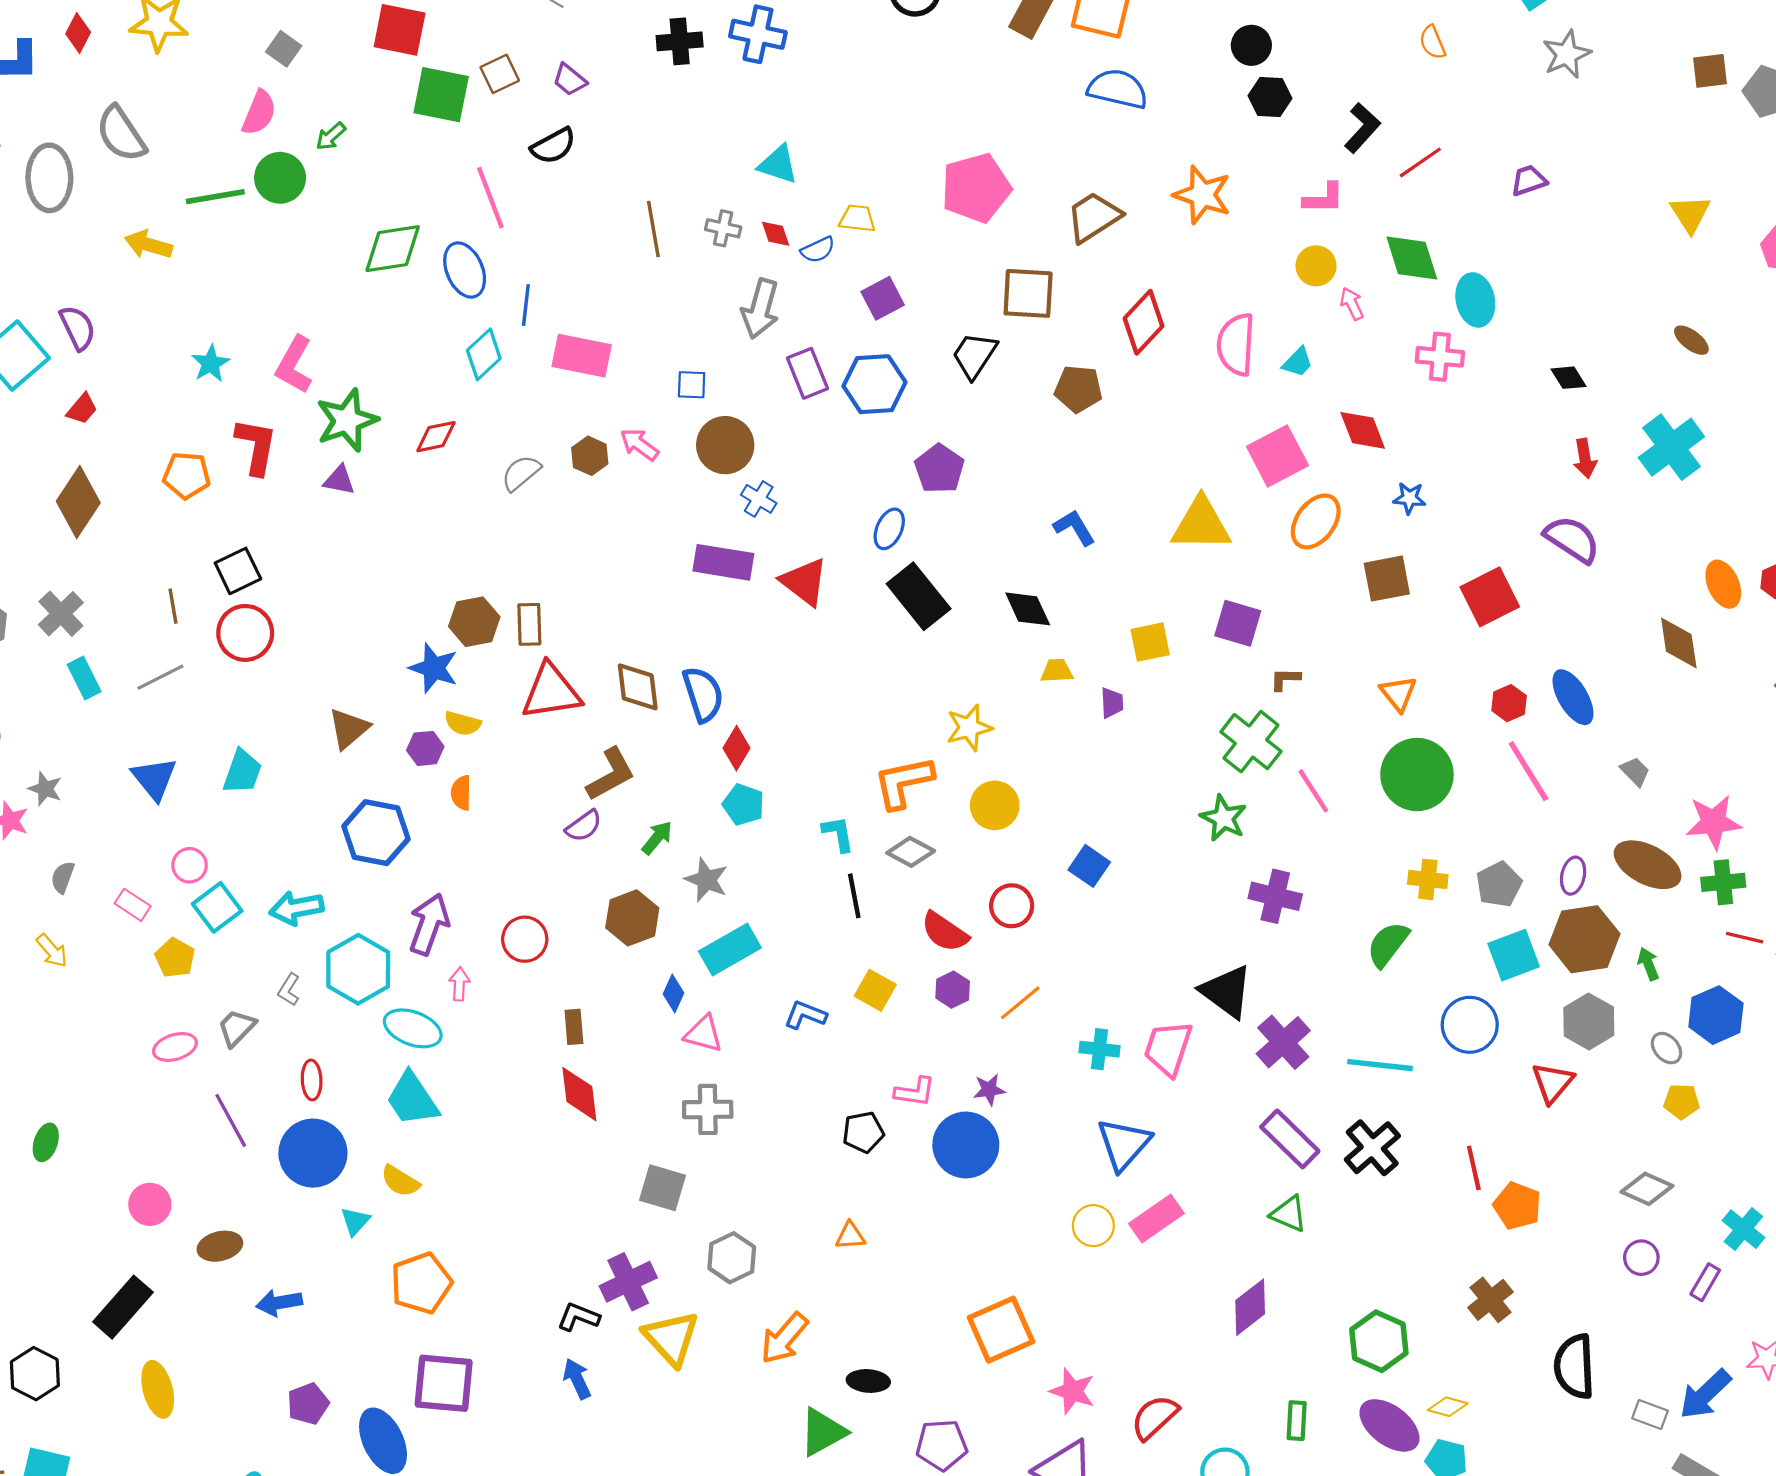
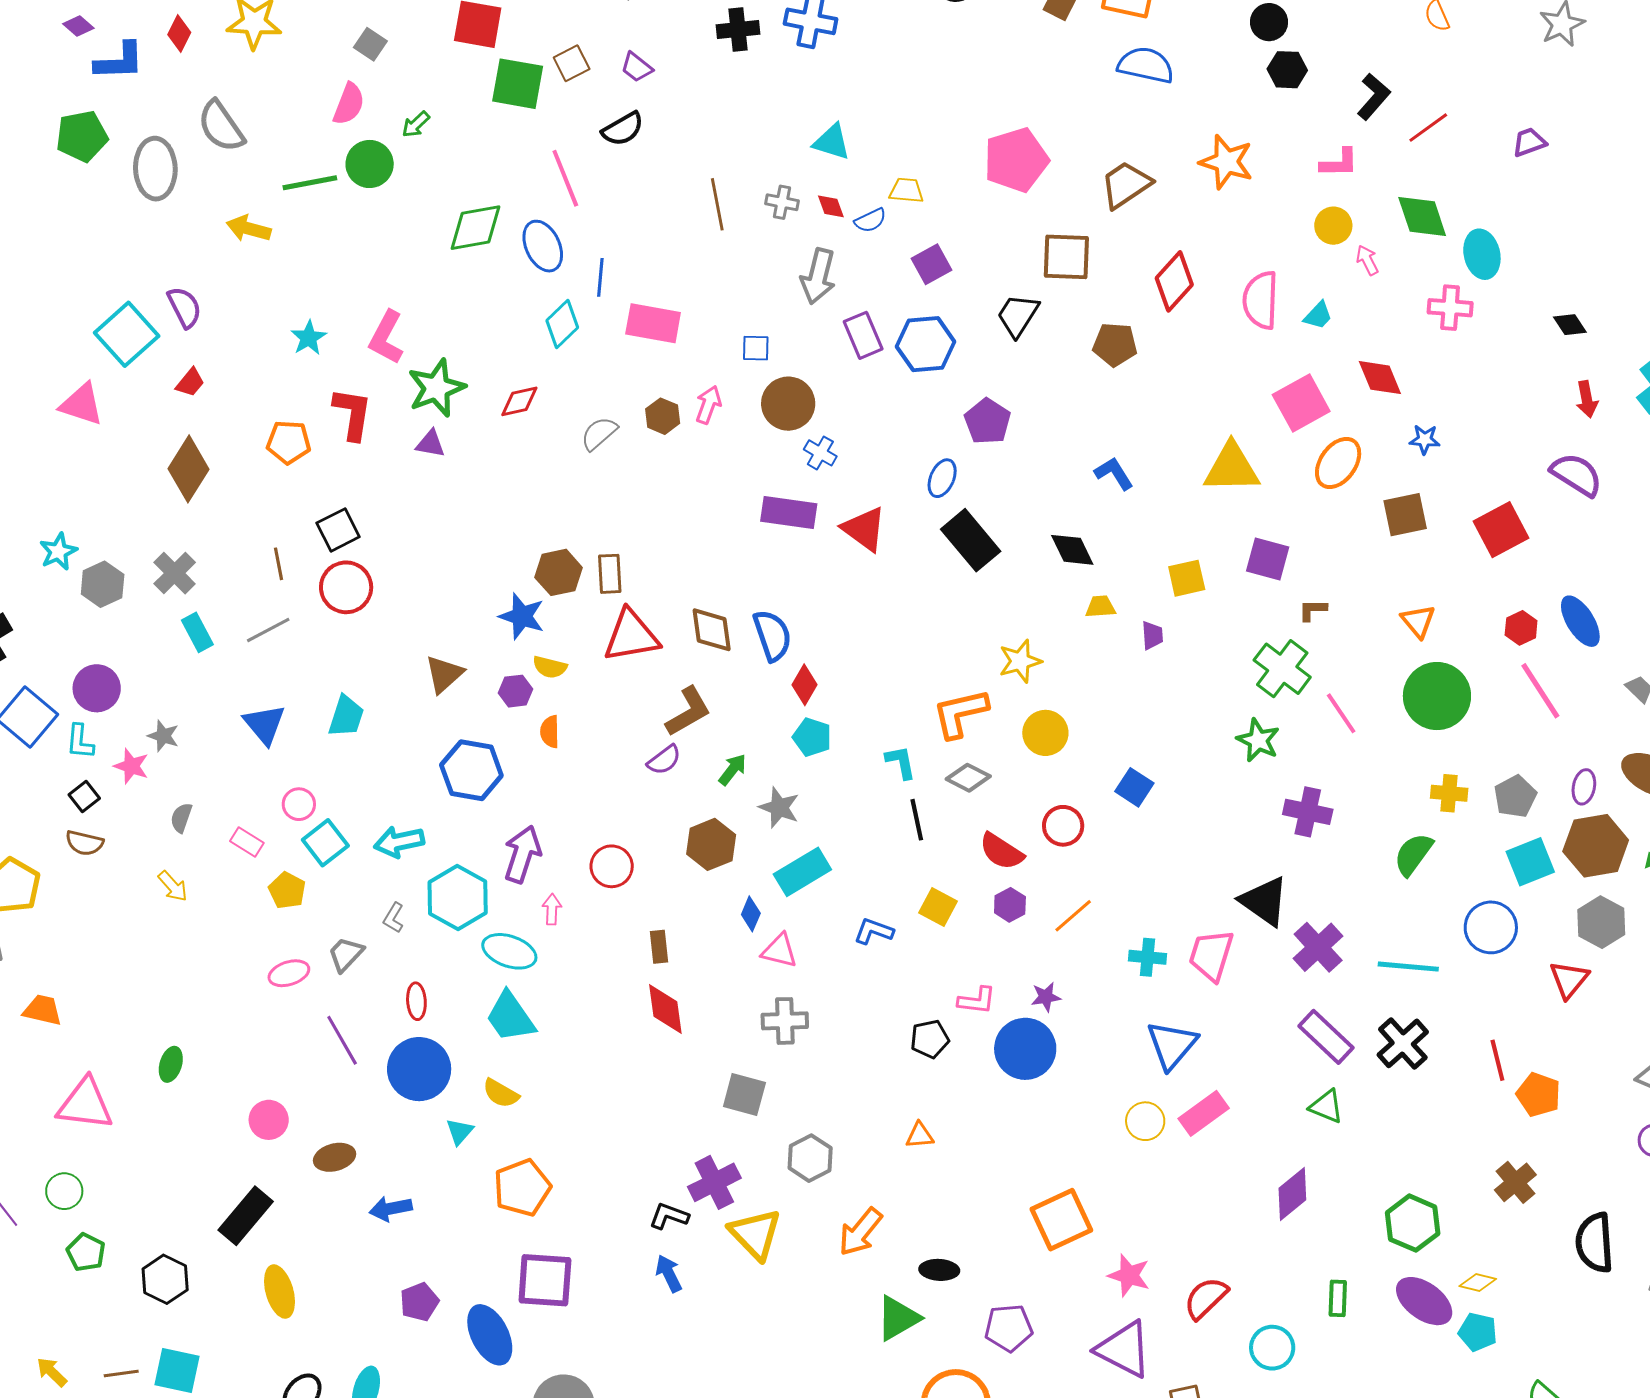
pink arrow: (639, 445) -> (708, 405), turned 75

